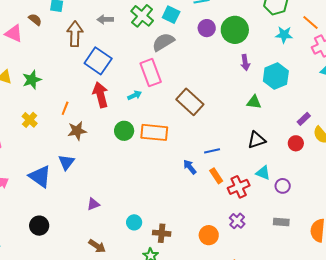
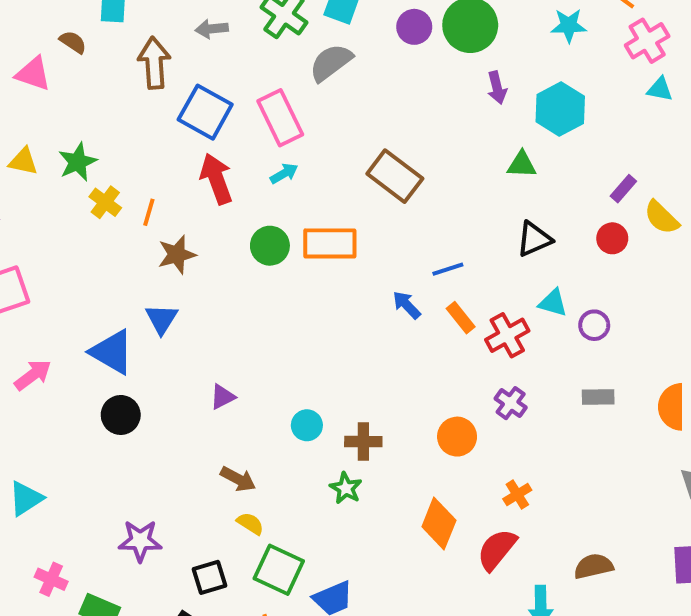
pink rectangle: (151, 73) -> (280, 118), moved
yellow cross: (30, 120) -> (105, 202), moved
black circle: (39, 226) -> (121, 415), moved

